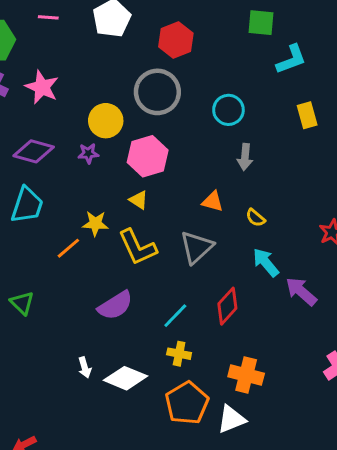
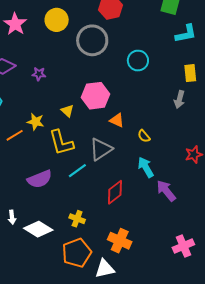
yellow circle: (106, 121) -> (57, 20), moved
pink hexagon: (148, 156) -> (95, 96), moved
gray arrow: (245, 157) -> (179, 99), moved
cyan line: (175, 316) -> (77, 171), moved

